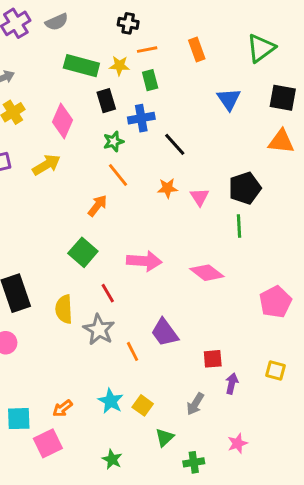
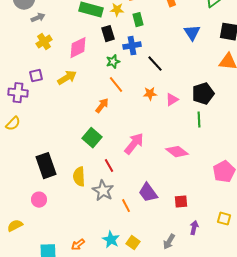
pink diamond: (62, 121) -> (78, 48), turned 40
pink triangle: (200, 197) -> (172, 100), turned 32
pink arrow: (144, 261) -> (134, 144), turned -55
red square: (213, 359) -> (181, 202), moved

